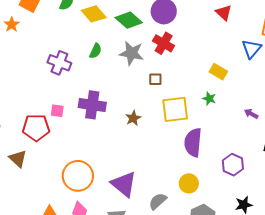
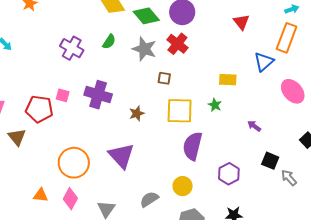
yellow rectangle: (218, 72) -> (228, 80), turned -36
purple triangle: (124, 184) -> (121, 156), moved

